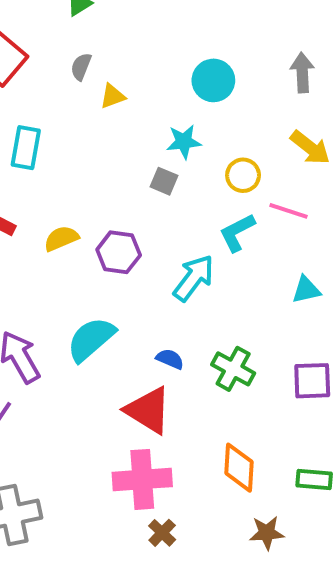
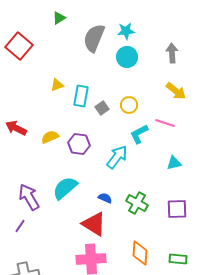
gray semicircle: (81, 67) -> (94, 38), moved, size x2.0
yellow triangle: (113, 96) -> (57, 85), moved
cyan star: (184, 142) -> (126, 31), moved
cyan rectangle: (26, 148) -> (81, 96), moved
yellow circle: (243, 175) -> (129, 105), moved
gray square: (164, 181) -> (102, 108), turned 32

